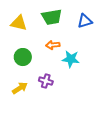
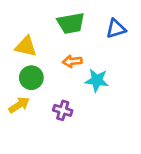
yellow triangle: (19, 23) -> (26, 46), moved
yellow arrow: (20, 88) -> (19, 105), moved

